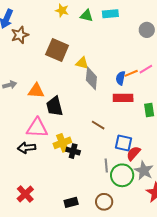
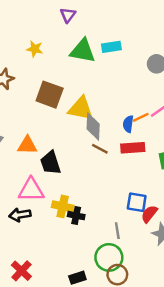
yellow star: (62, 10) -> (35, 49), moved
green triangle: (86, 16) -> (83, 51), size x1.6
yellow triangle: (82, 63) -> (81, 109), size x1.6
brown line: (98, 125) -> (100, 149), moved
yellow cross: (62, 143) -> (63, 206), turned 36
green circle: (122, 175) -> (109, 257), moved

